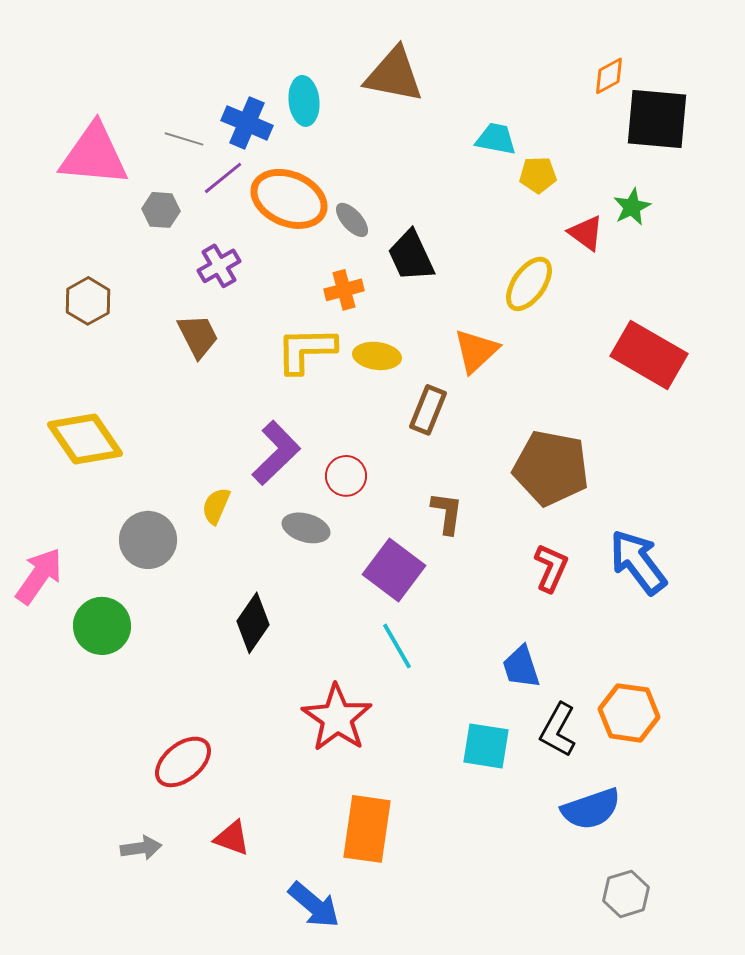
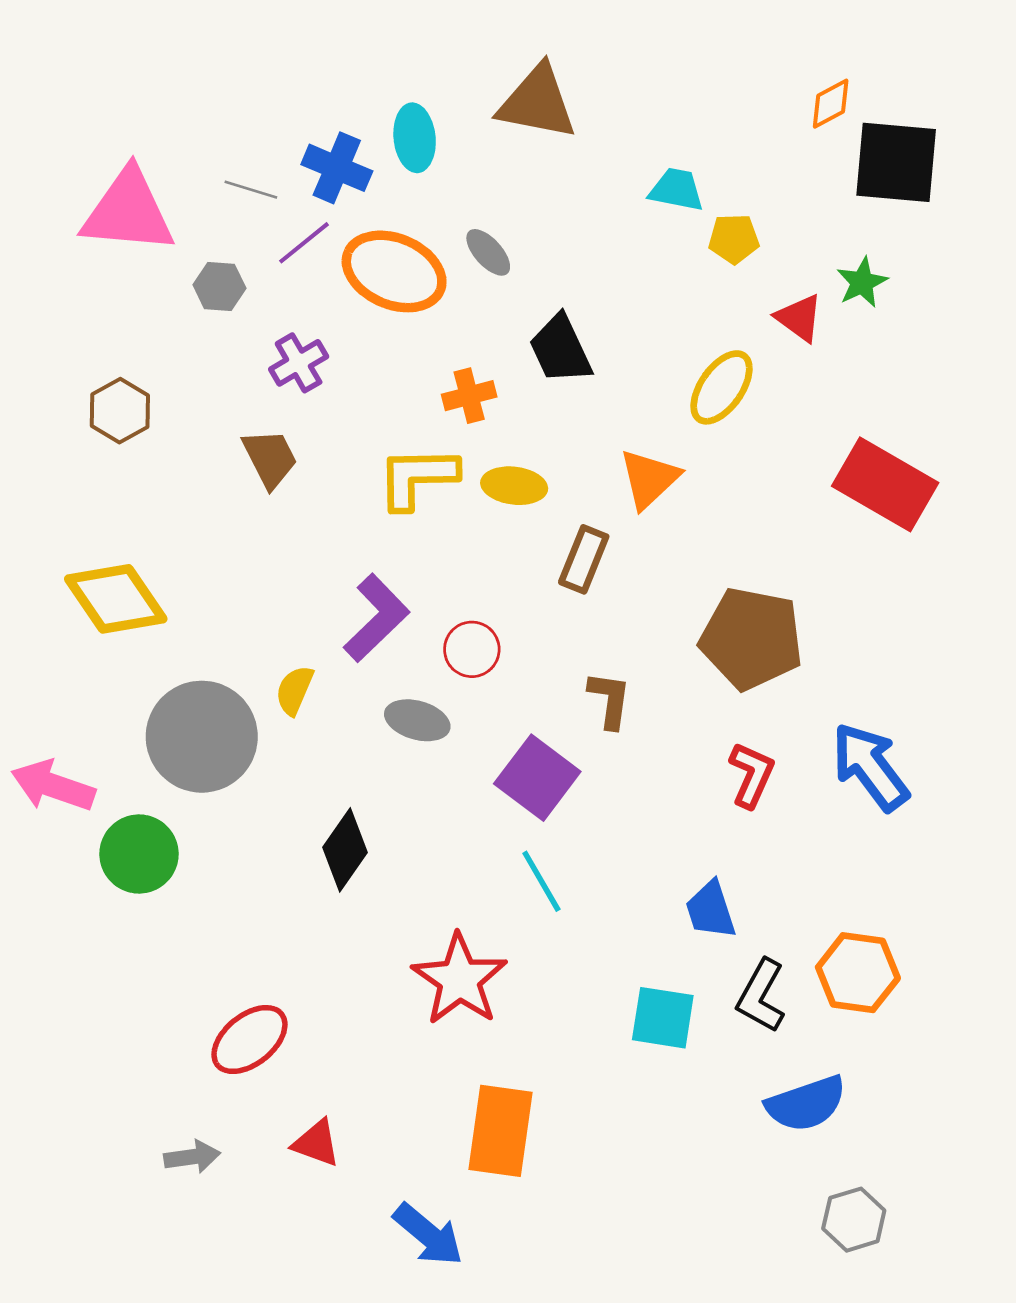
gray ellipse: (352, 220) -> (488, 252), moved
gray circle: (148, 540) -> (202, 737), size x1.4
pink arrow: (39, 576) -> (53, 786), turned -106

